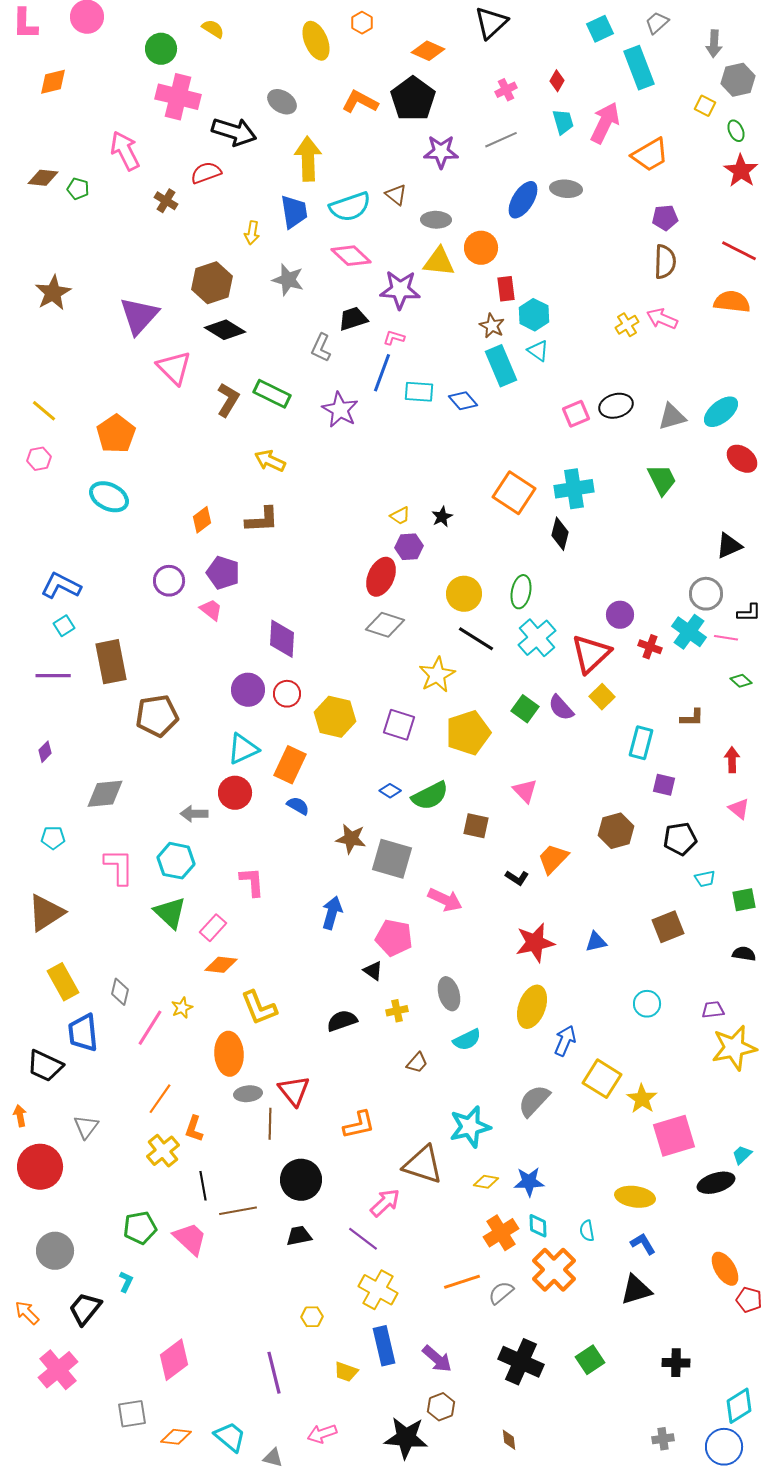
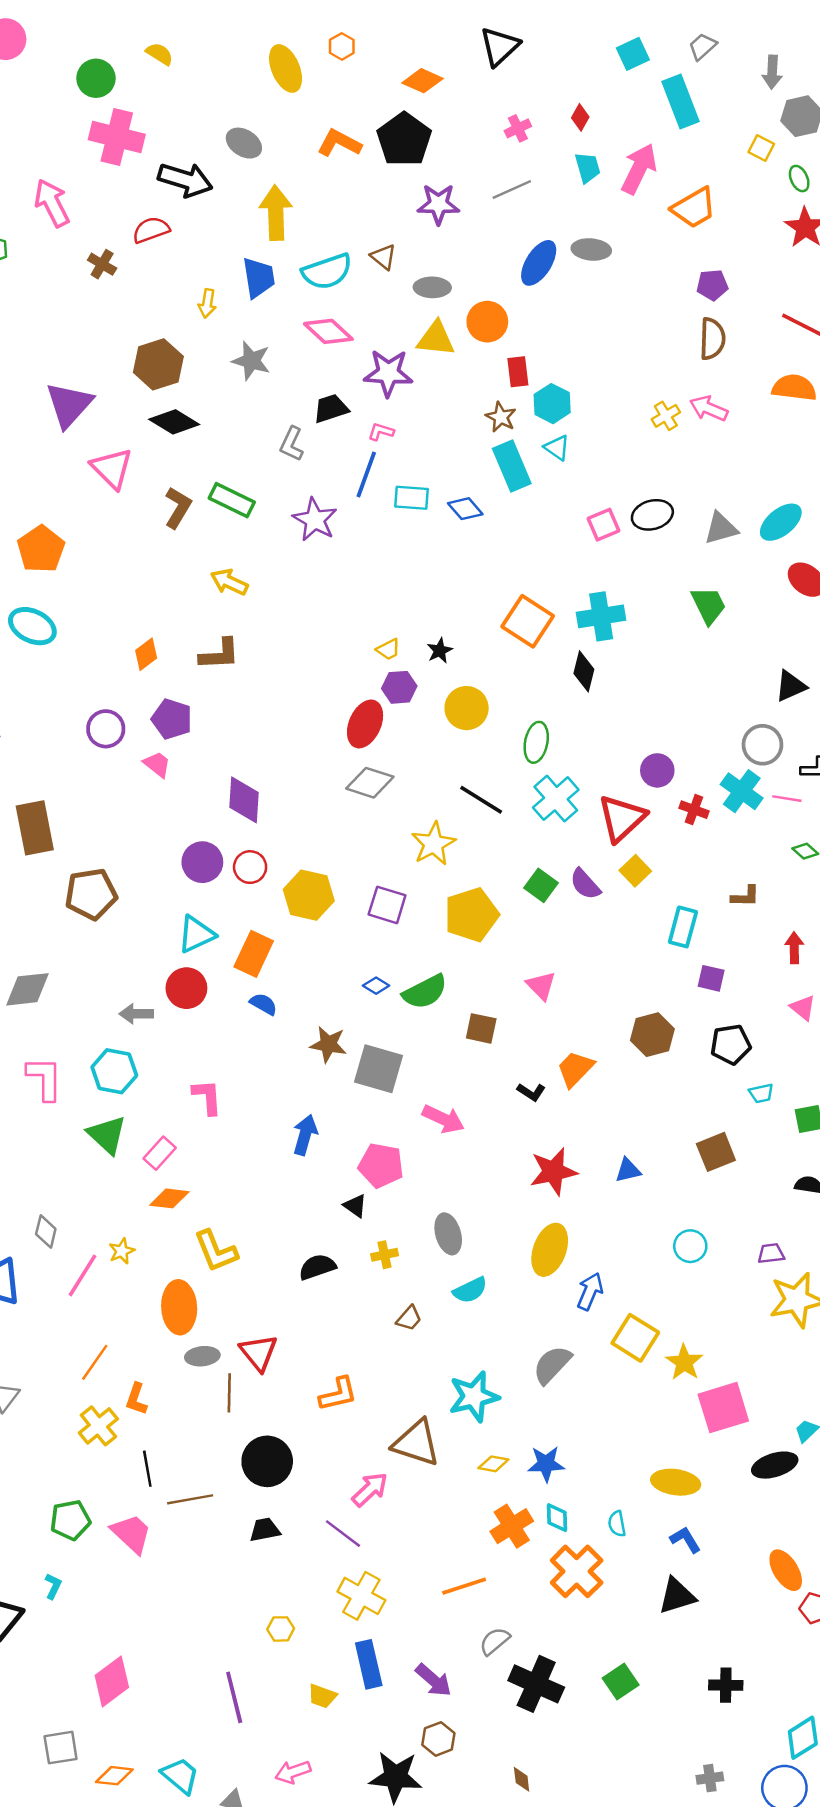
yellow circle: (464, 594) -> (467, 708), moved
gray semicircle: (501, 1293) -> (495, 1641), moved

